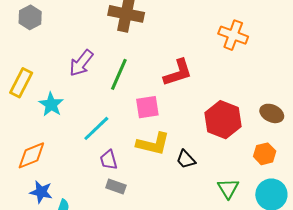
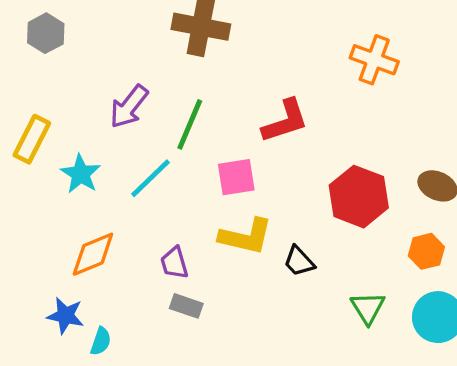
cyan line: (96, 128) -> (150, 178), moved
orange diamond: (31, 155) -> (93, 254), moved

